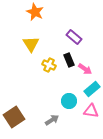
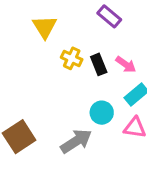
black rectangle: (69, 60) -> (99, 64), moved
gray arrow: (52, 120) -> (76, 141), size x1.5

